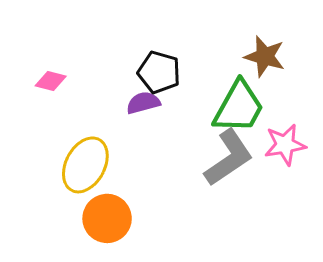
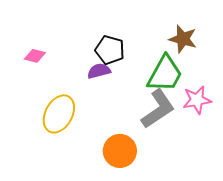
orange circle: (107, 218) -> (120, 151), moved

